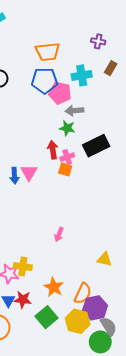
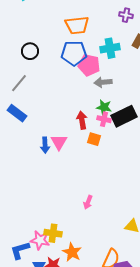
green star: (67, 128) -> (104, 107), moved
pink cross: (67, 157) -> (104, 119), moved, turned 32
orange star: (54, 287) -> (72, 252), moved

